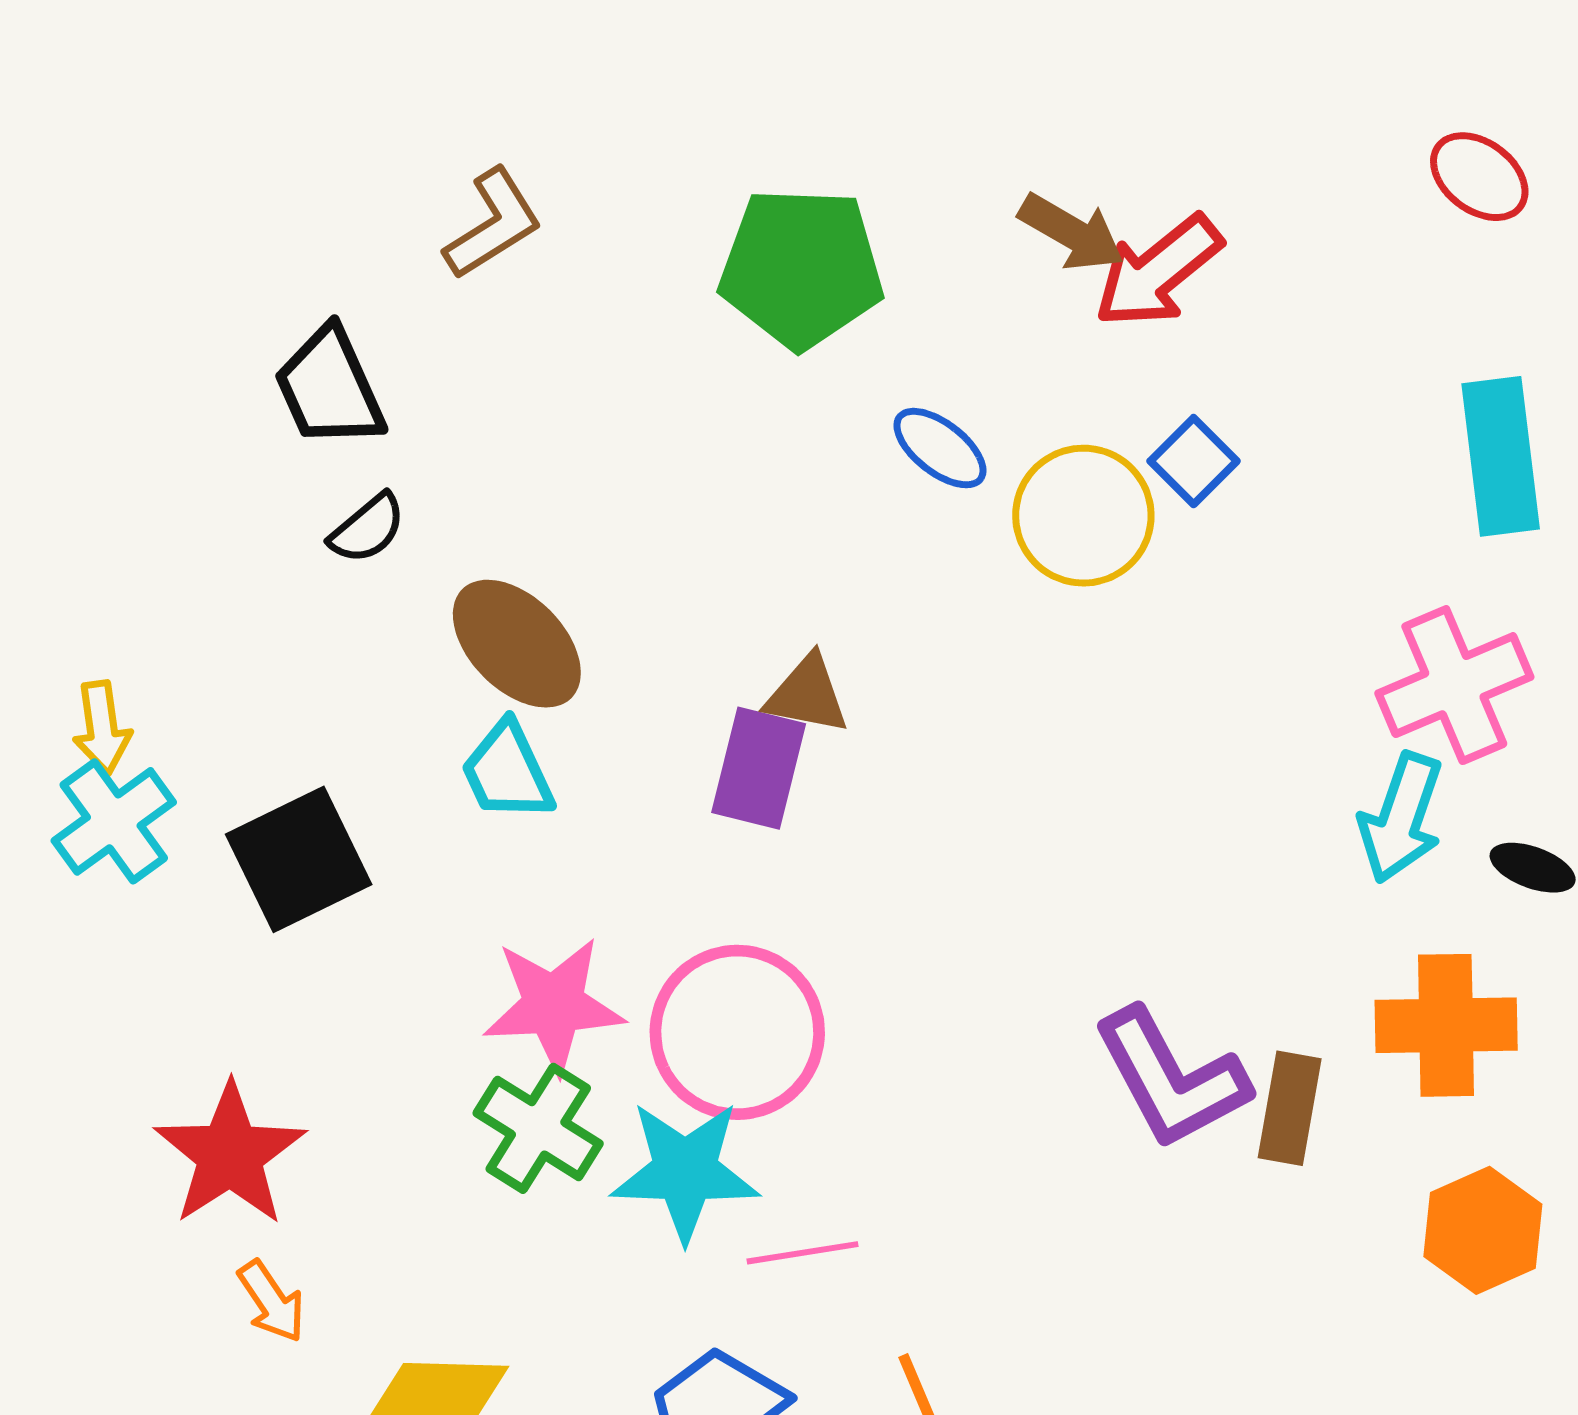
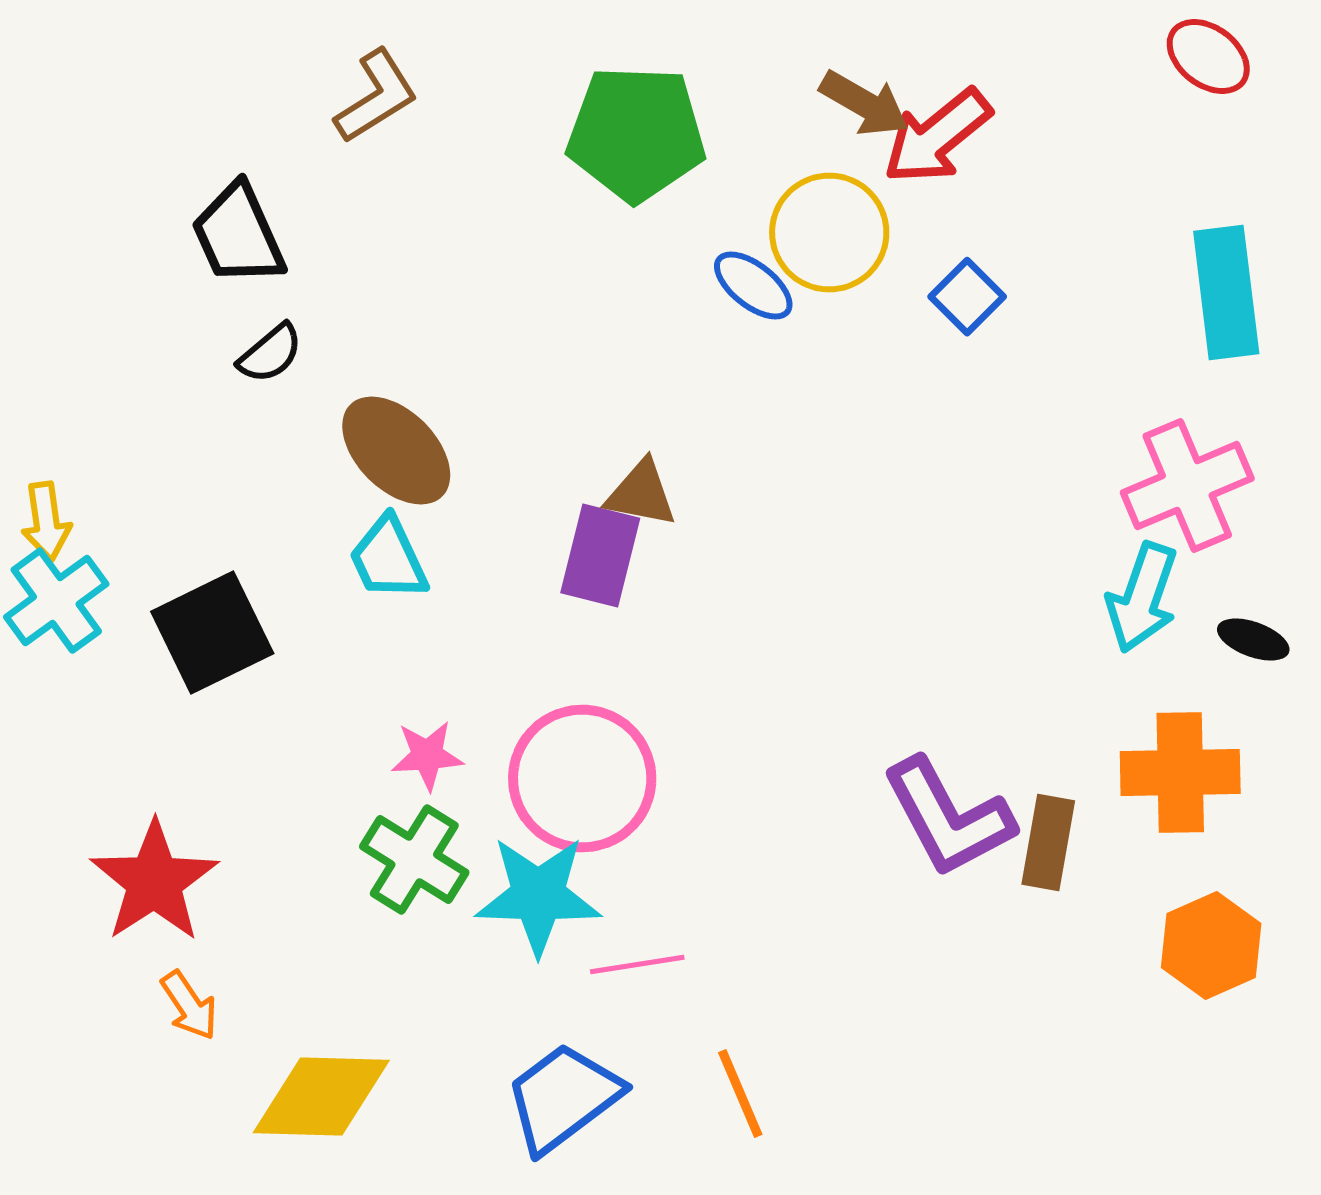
yellow circle: (1083, 516) -> (829, 232), moved
pink star: (554, 1005) -> (427, 756), size x0.6

